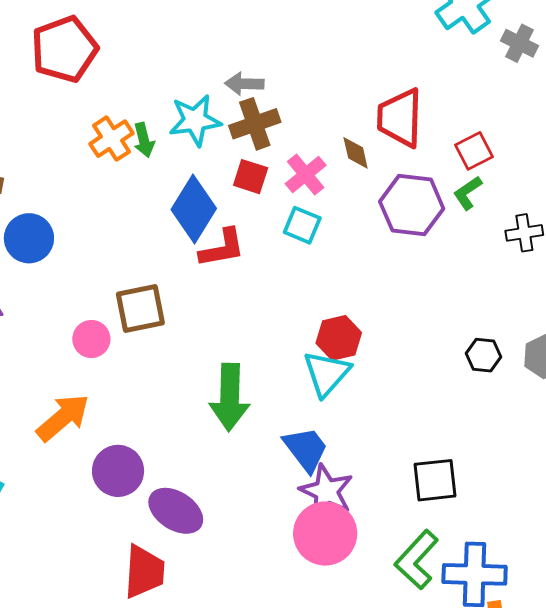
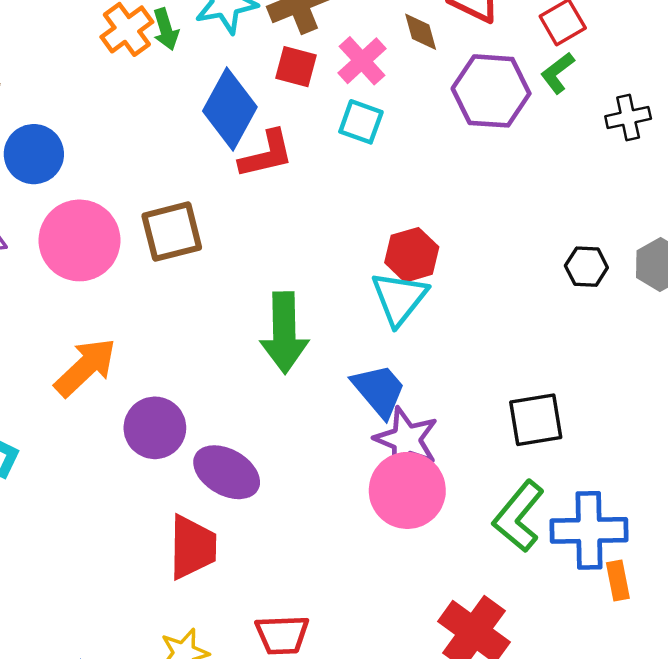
pink circle: (91, 339) -> (79, 240), moved, size x1.8

